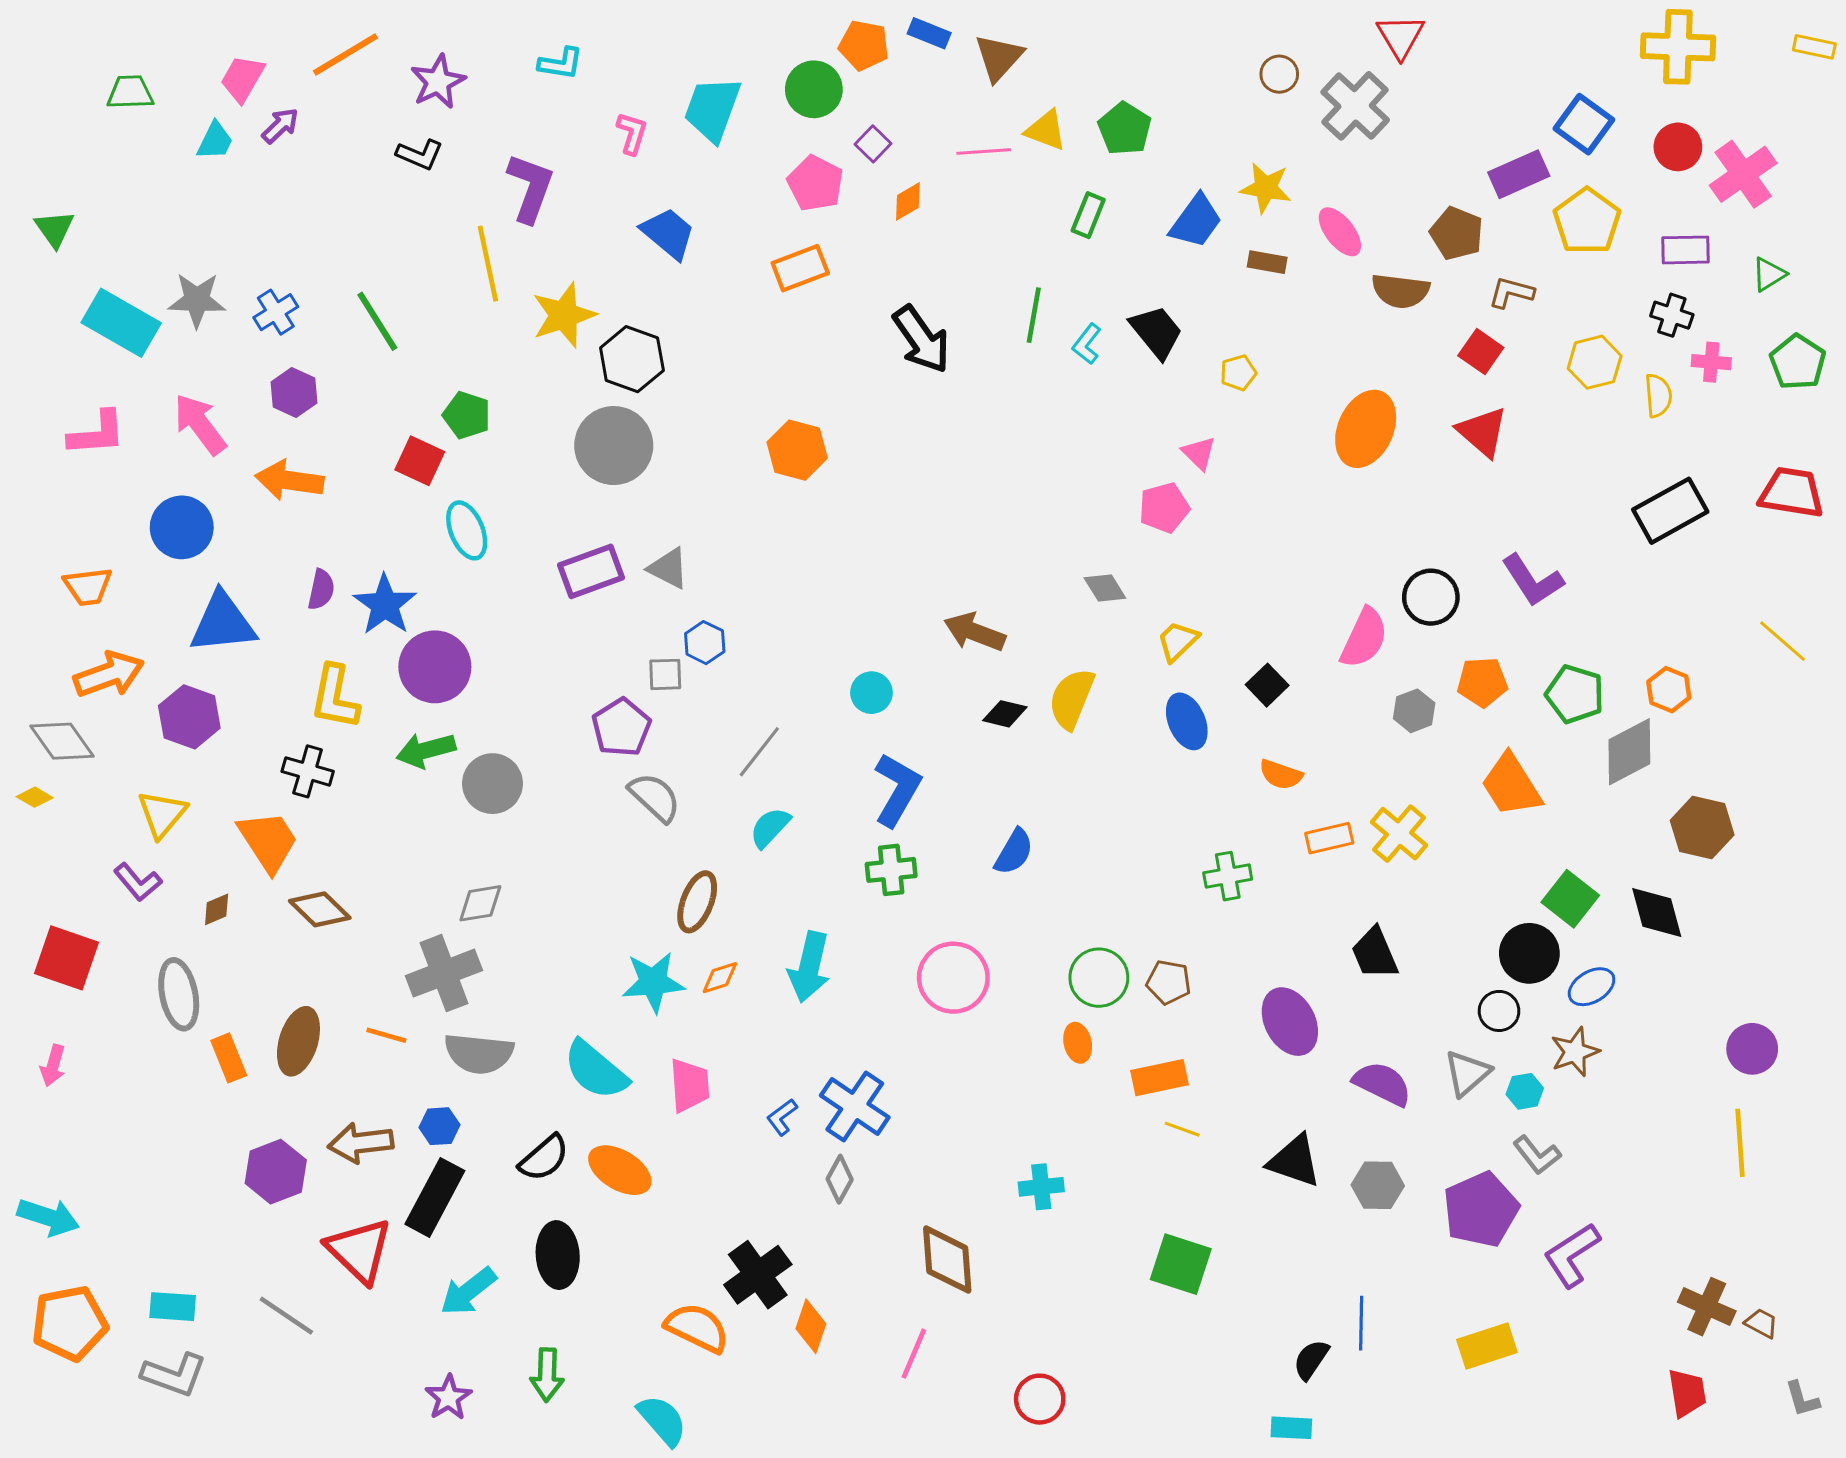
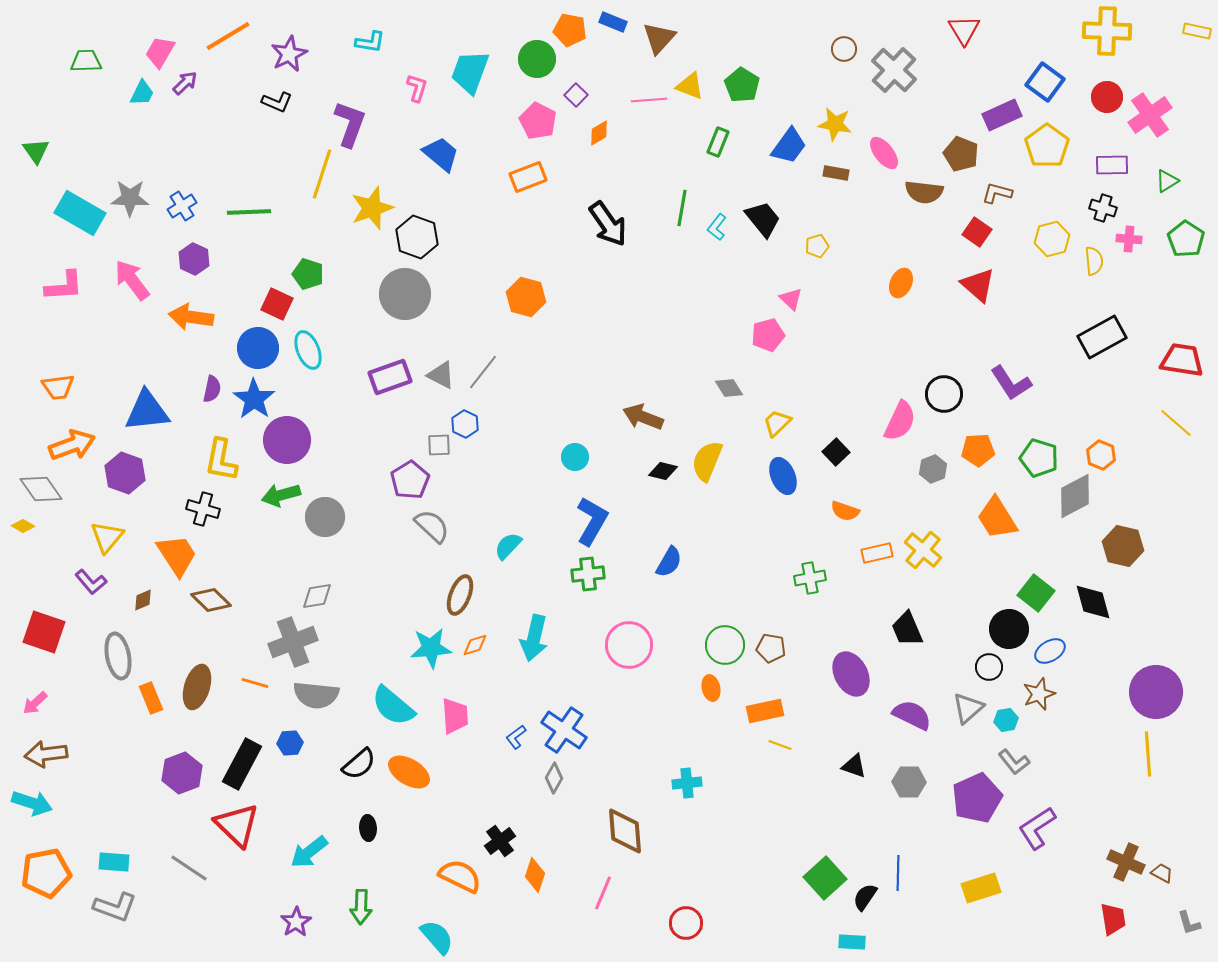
red triangle: (1401, 36) -> (964, 30), moved
yellow line: (488, 264) -> (322, 174), turned 30
green line: (377, 321) -> (249, 212), turned -60
orange ellipse: (1366, 429) -> (901, 283), size x0.6
red trapezoid: (1792, 493) -> (1182, 360), moved
blue circle: (182, 527) -> (258, 348), moved
gray line: (759, 752) -> (483, 372), moved
purple circle: (1752, 1049) -> (1156, 692), size x1.6
pink arrow: (53, 1066) -> (35, 703), turned 32
brown arrow: (361, 1143) -> (46, 754), moved
black triangle: (1294, 1161) -> (854, 766), size x0.7
black rectangle: (435, 1197) -> (242, 764), moved
black ellipse: (558, 1255) -> (368, 828), size x0.6
green square: (1181, 1264) -> (825, 878), moved, turned 30
black cross: (758, 1275) -> (500, 841), size x0.7

